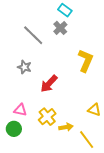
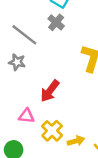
gray star: (24, 67) -> (17, 62), moved
pink triangle: (20, 110) -> (26, 116), moved

